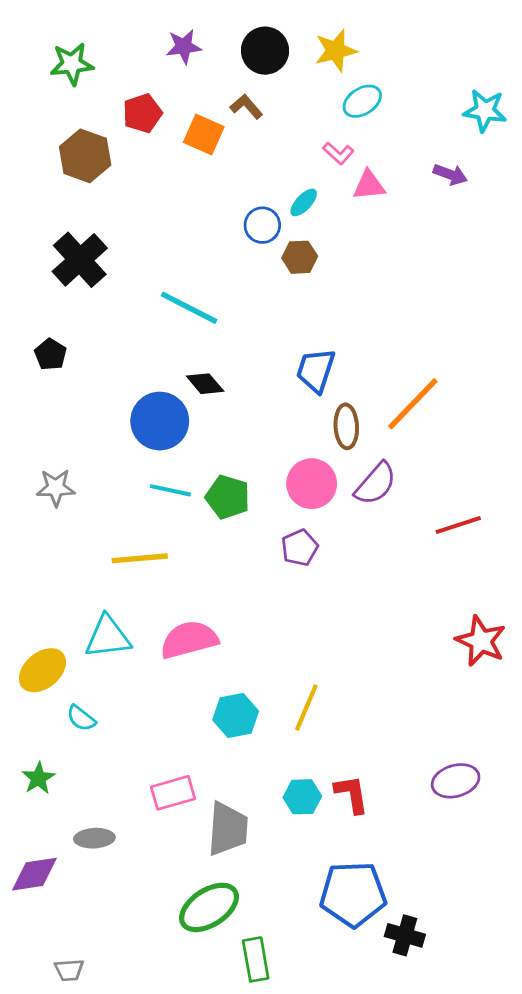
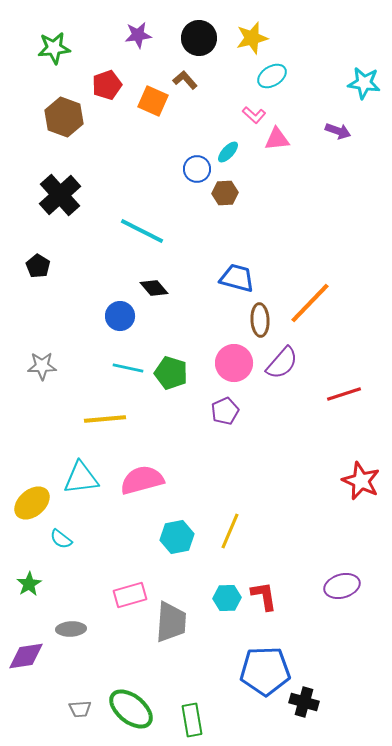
blue trapezoid: (316, 370) -> (237, 278), turned 87
blue circle: (160, 421) -> (120, 316), size x0.7
green ellipse: (209, 907) -> (131, 709), moved, turned 72
gray trapezoid: (69, 970) -> (80, 709), moved

